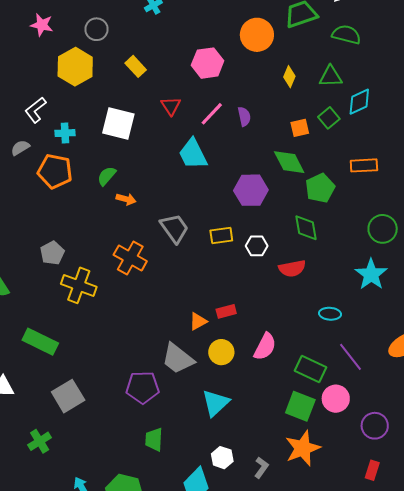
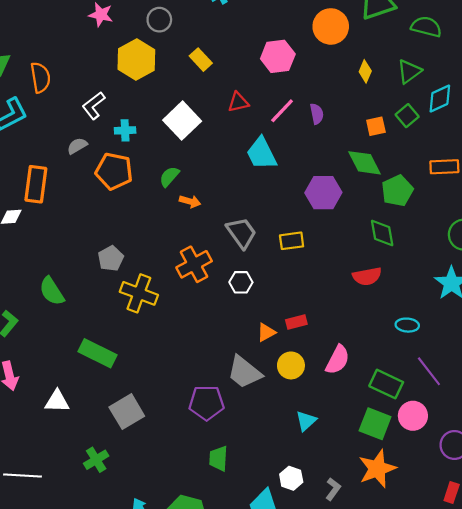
green triangle: (331, 76) -> (409, 71), turned -35
red triangle: (171, 106) -> (238, 102), turned 50
white square: (118, 123) -> (182, 121), turned 32
white hexagon: (257, 246) -> (241, 282), moved
orange cross: (130, 258) -> (194, 264), turned 32
cyan triangle: (216, 403) -> (306, 421), moved, size x0.7

